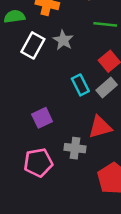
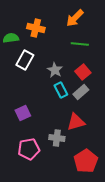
gray star: (63, 40) -> (55, 70), moved
purple square: (42, 118) -> (23, 113), moved

